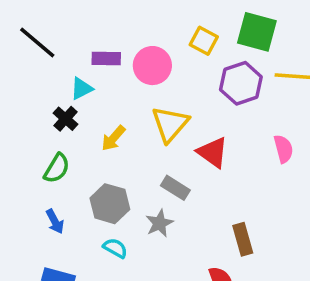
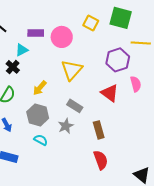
purple hexagon: (241, 83) -> (118, 60), moved
yellow arrow: (113, 138) -> (40, 88), moved
red triangle: (213, 152) -> (110, 93), moved
brown rectangle: (243, 239) -> (99, 130), moved

